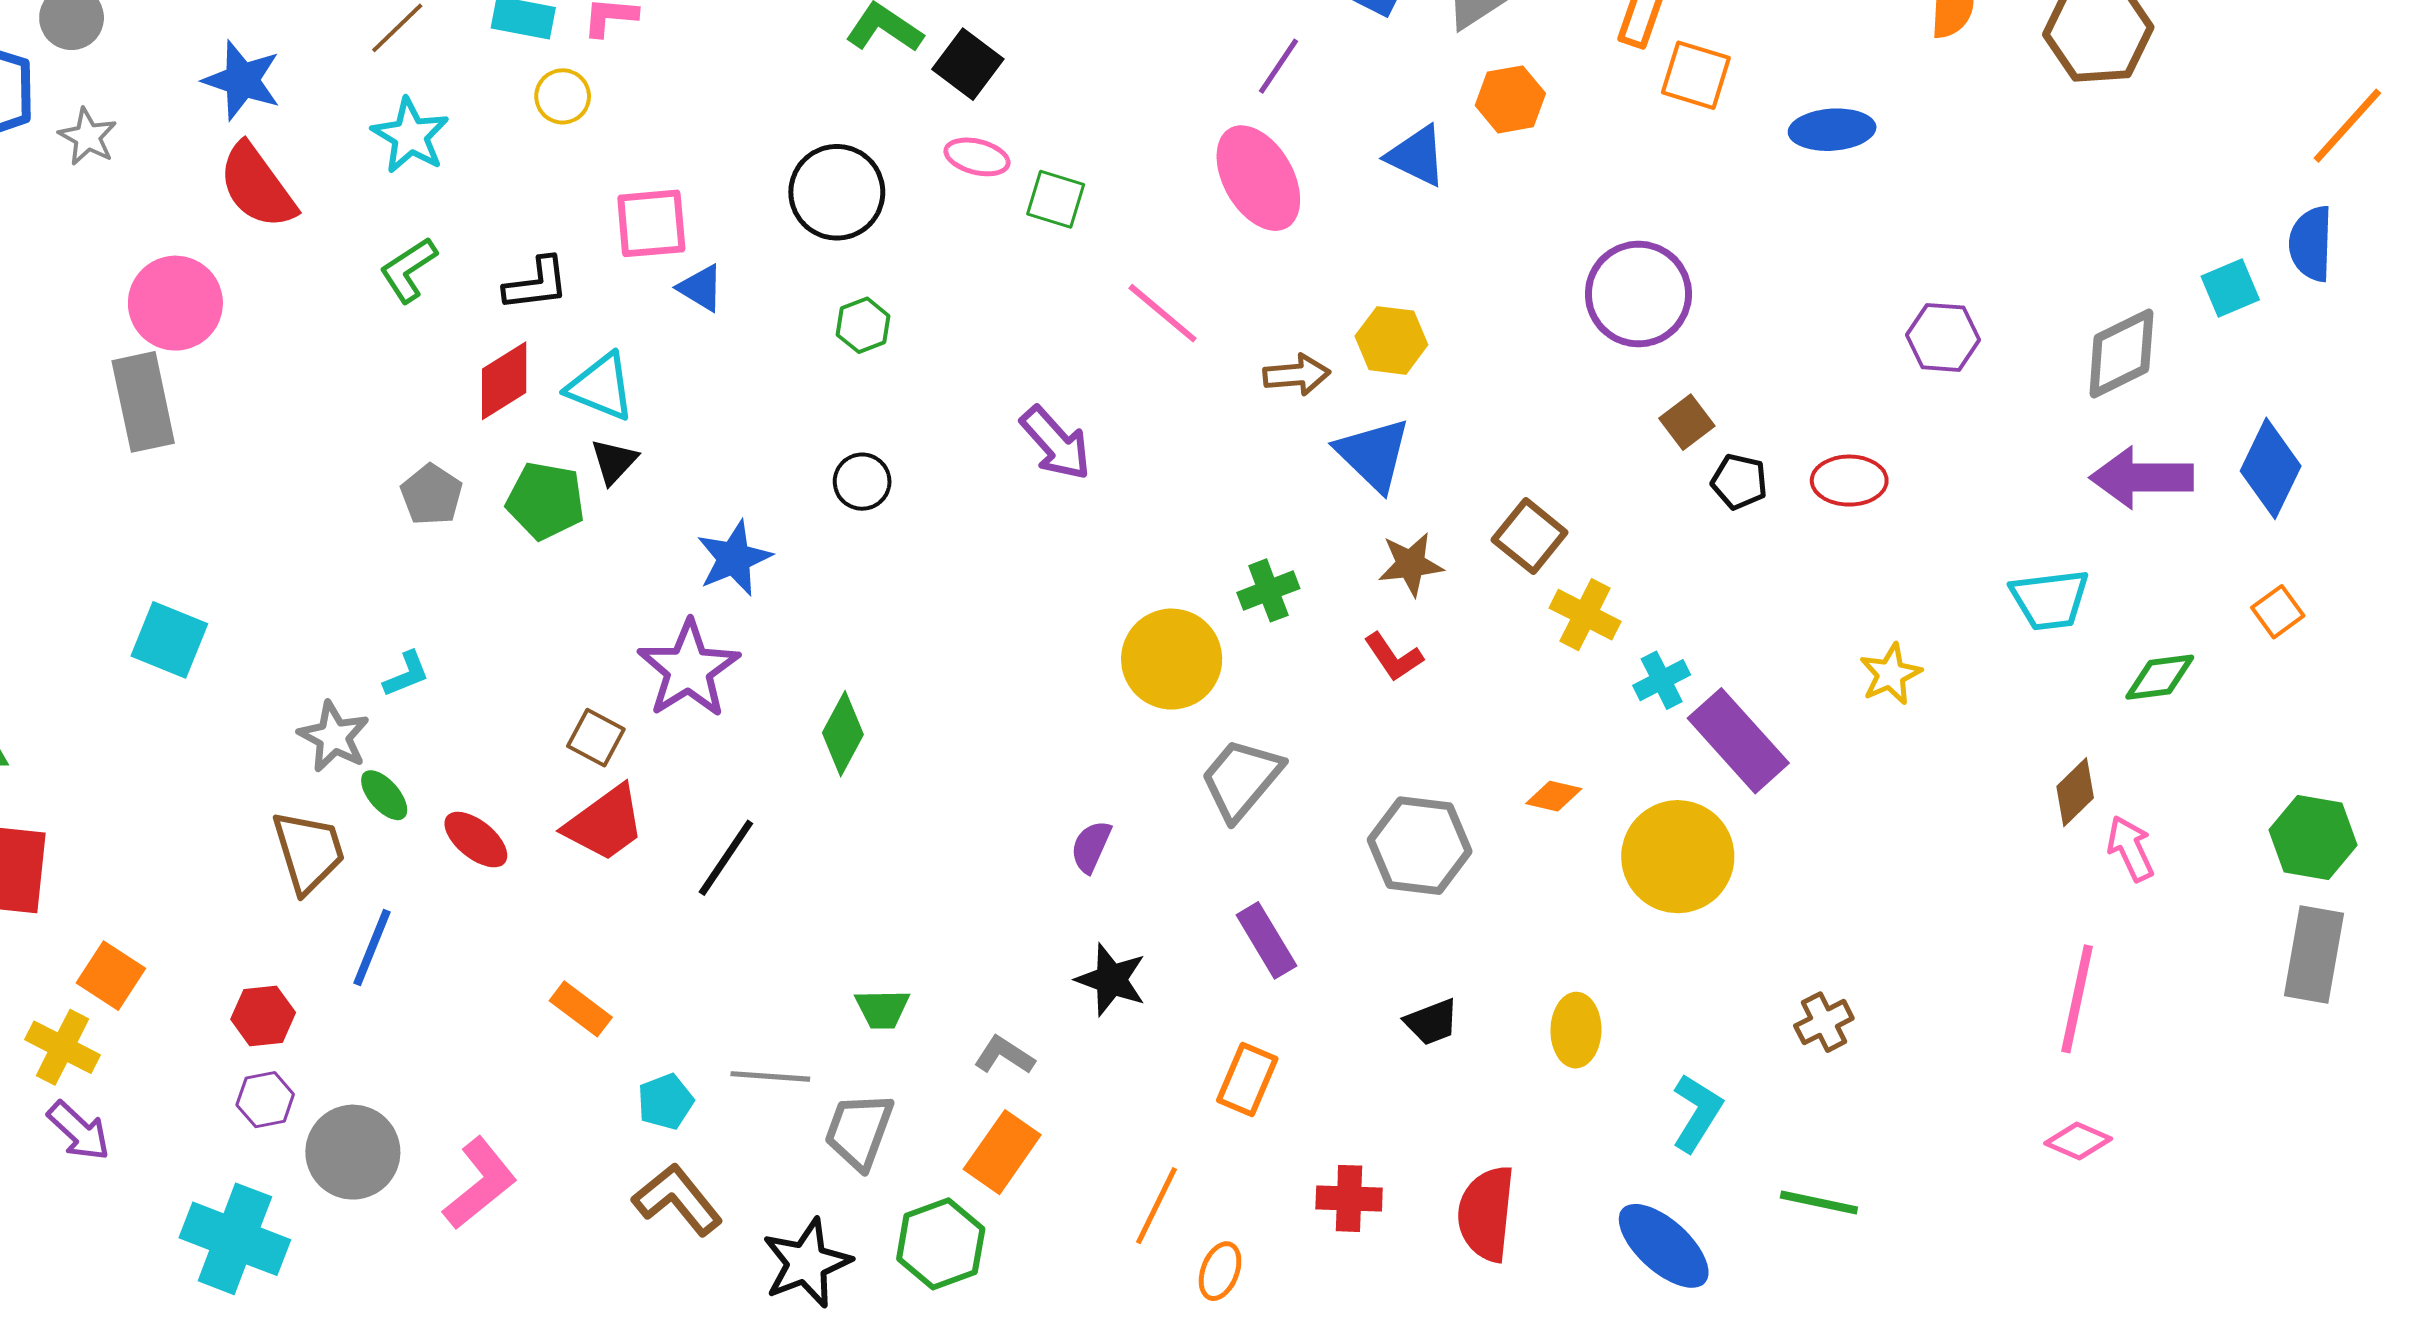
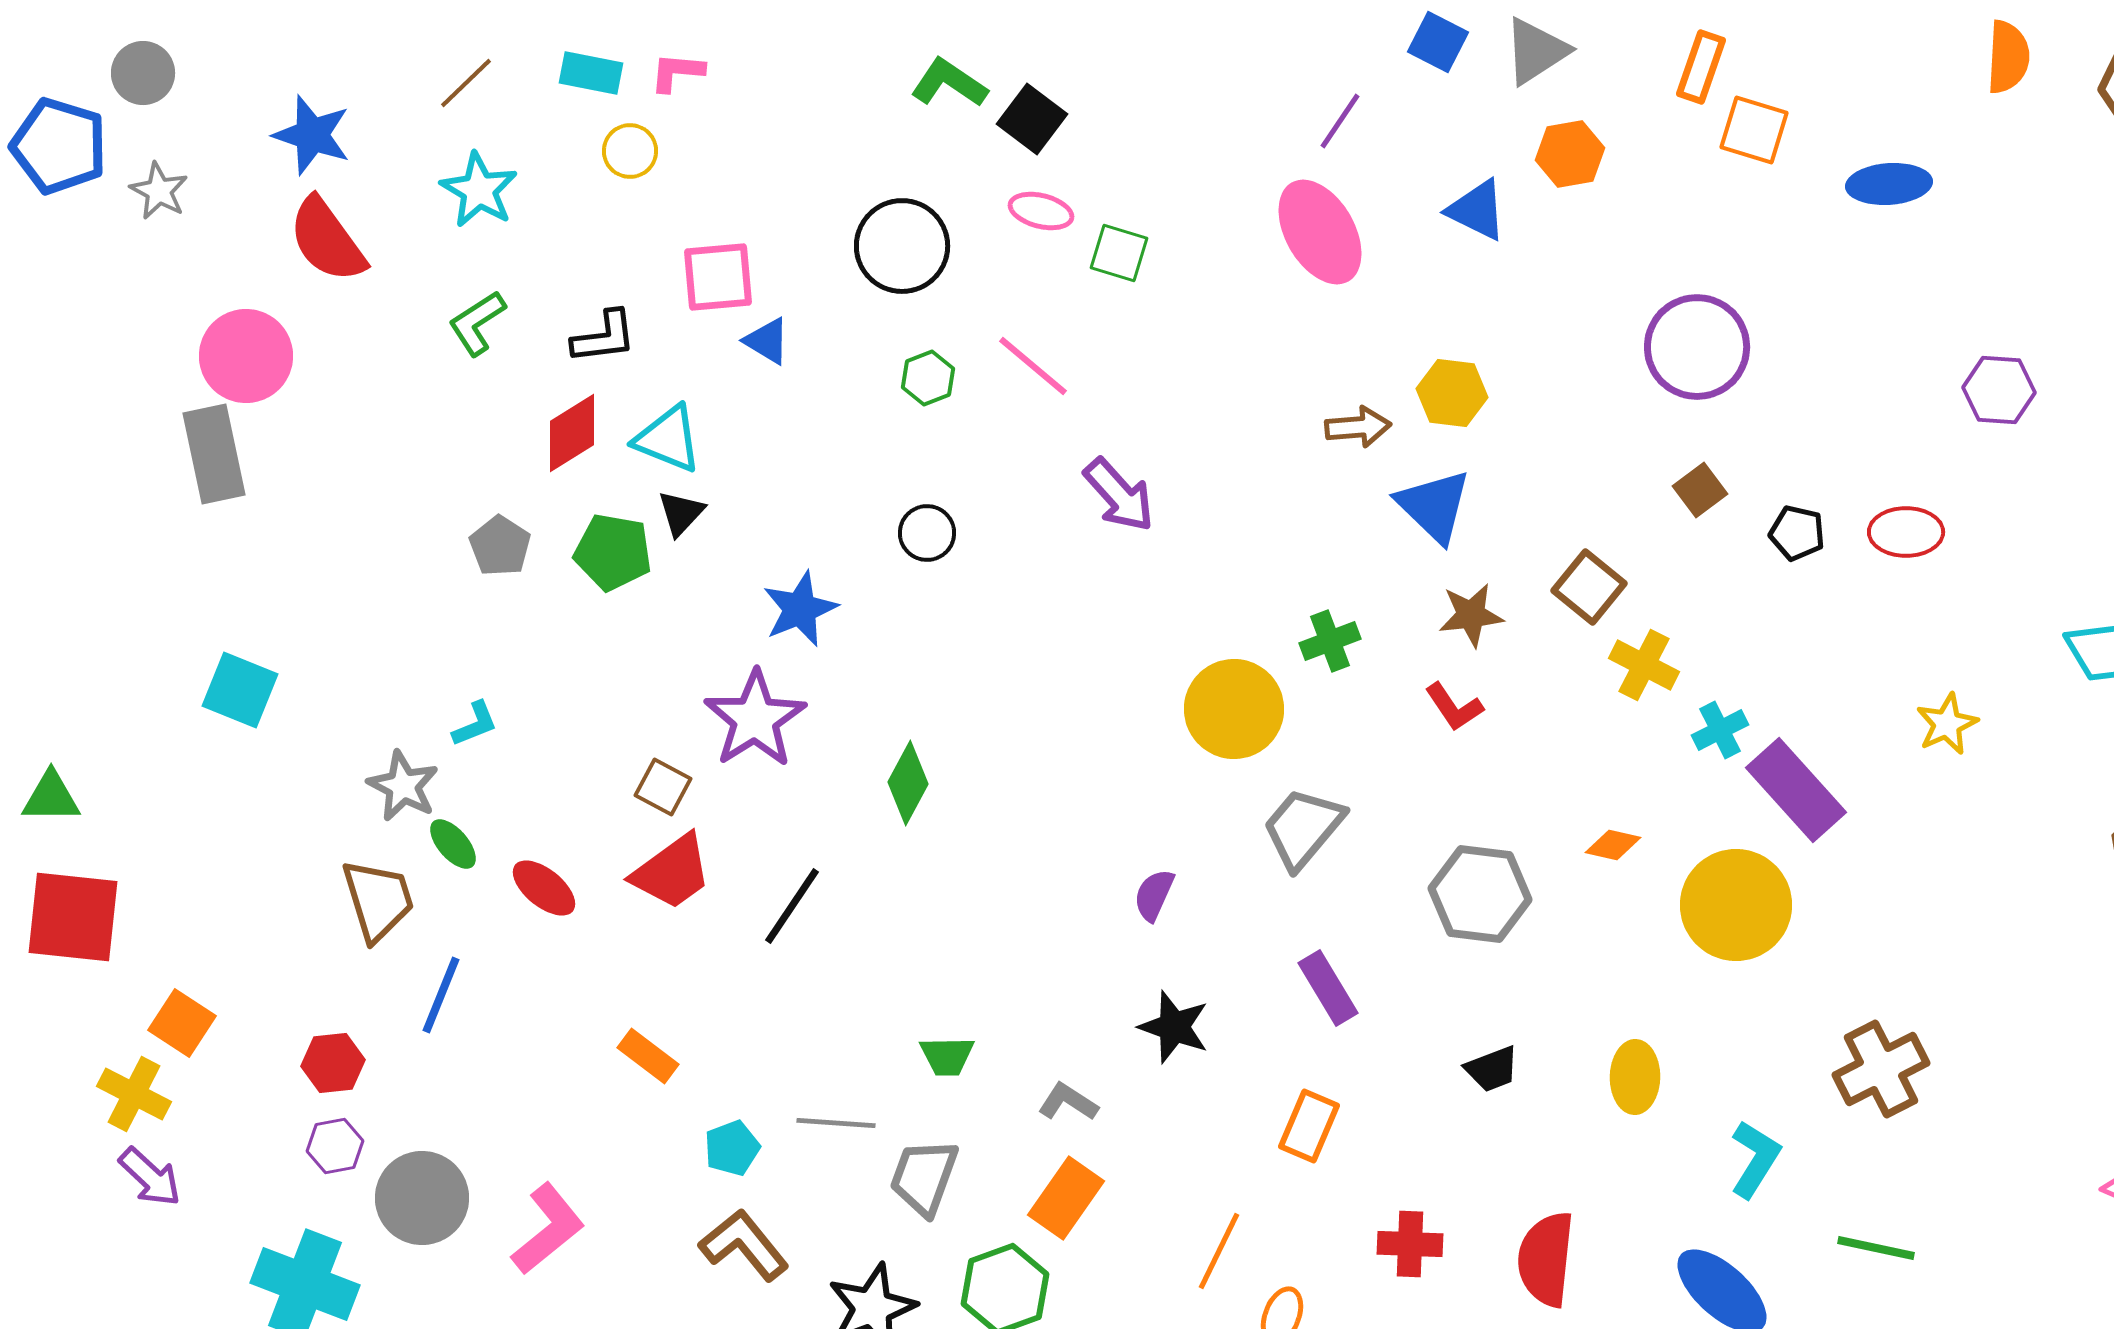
pink line: (1163, 313) -> (1033, 366), moved
brown square: (1687, 422) -> (1700, 490), moved
brown cross: (1824, 1022) -> (1881, 1069), size x1.6

